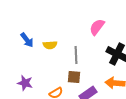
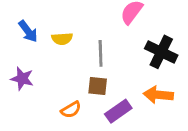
purple star: (25, 83) -> (22, 79), moved

